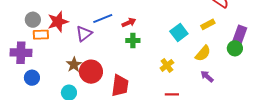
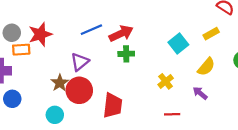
red arrow: (129, 23) -> (121, 33), size x1.5
purple triangle: (84, 34) -> (80, 62), moved
purple arrow: (207, 76) -> (200, 93), moved

